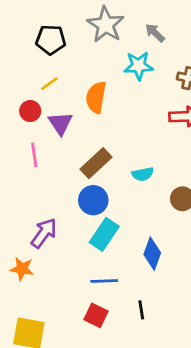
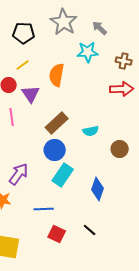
blue line: (104, 281) -> (44, 209), moved
black line: (141, 310) -> (90, 230), turned -40

